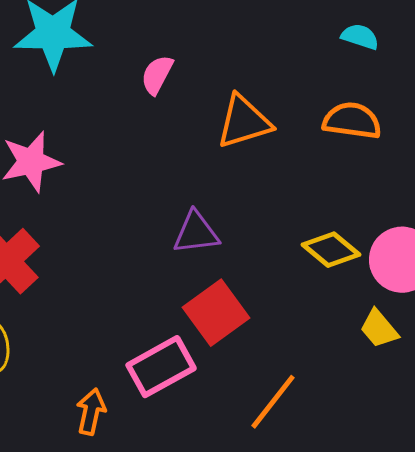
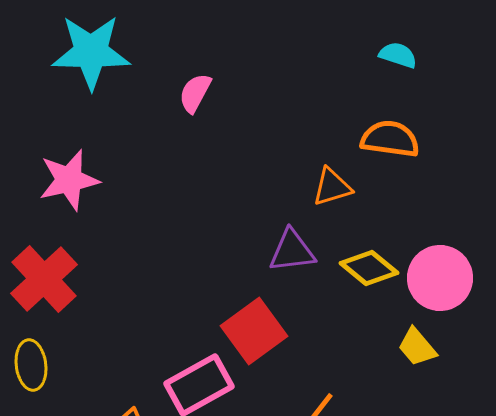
orange triangle: (244, 122) -> (332, 187), moved, size x0.7
purple triangle: (196, 233) -> (292, 251), moved

